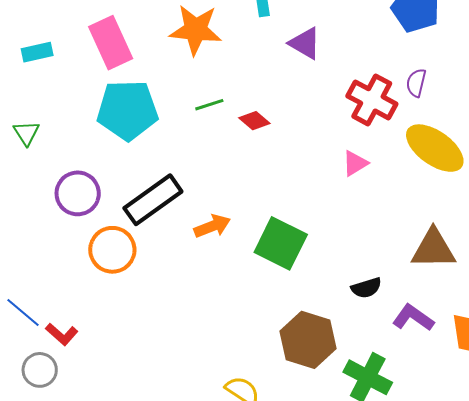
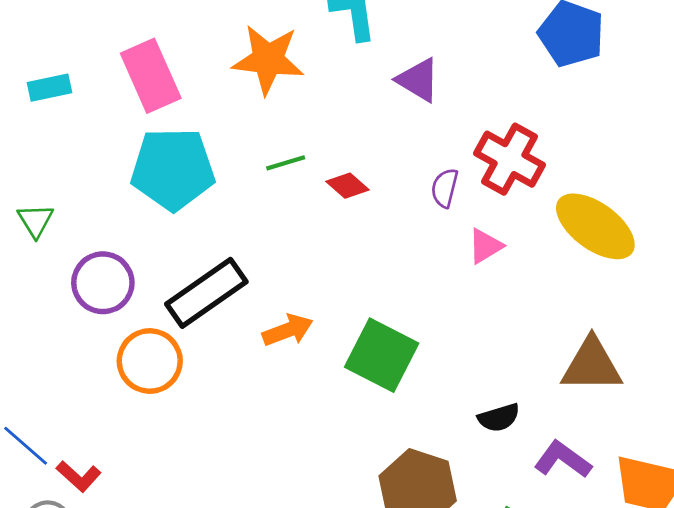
purple semicircle: (416, 83) -> (445, 188), moved
green triangle: (26, 133) -> (36, 221), moved

